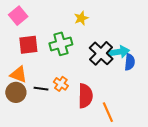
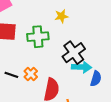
cyan arrow: (119, 52) -> (82, 67), moved
blue semicircle: (130, 62) -> (96, 79), moved

